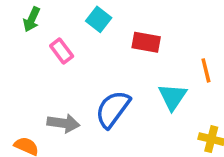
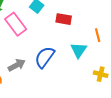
pink rectangle: (62, 51) -> (16, 24), size x1.6
gray arrow: (63, 123) -> (17, 65), turned -36

